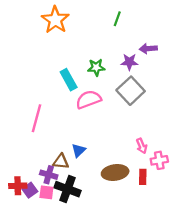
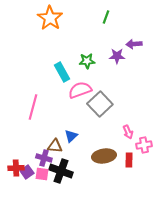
gray square: (131, 91) -> (100, 104), moved

